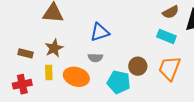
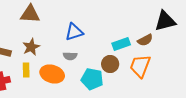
brown semicircle: (171, 12) -> (145, 40), moved
cyan rectangle: (166, 36) -> (121, 44), moved, turned -42

